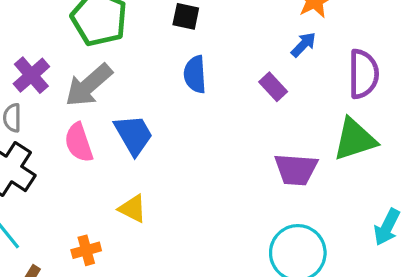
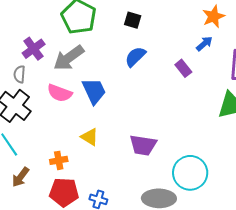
blue semicircle: (195, 74) -> (135, 57), turned 45
pink semicircle: (79, 143) -> (60, 93), turned -55
purple trapezoid: (296, 169) -> (143, 145), moved

